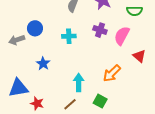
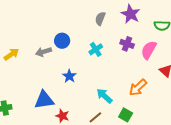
cyan cross: (69, 36) -> (96, 49), turned -32
cyan arrow: (79, 82) -> (104, 96), turned -48

